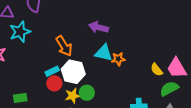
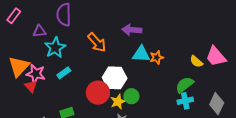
orange arrow: (64, 46) -> (97, 42), moved
cyan rectangle: (52, 71) -> (64, 73), moved
red circle: (54, 83) -> (98, 93), size x1.5
green semicircle: (169, 89) -> (185, 85), moved

